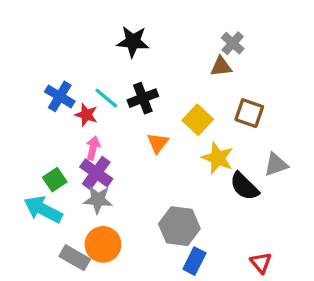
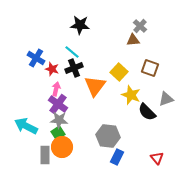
cyan line: (106, 98) -> (72, 52), moved
black cross: (143, 98) -> (74, 68), moved
orange triangle: (158, 143) -> (95, 86), size x1.6
green square: (55, 180) -> (58, 133), moved
gray rectangle: (75, 258) -> (45, 155), turned 60

